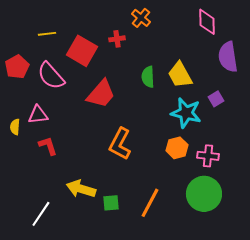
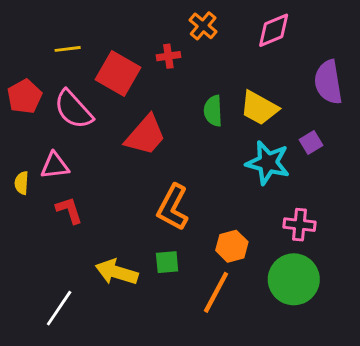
pink diamond: (207, 22) -> (274, 30), moved, turned 68
yellow trapezoid: (180, 75) -> (259, 108), turned -32
orange hexagon: (177, 148) -> (232, 246), moved
green square: (111, 203) -> (167, 262), moved

